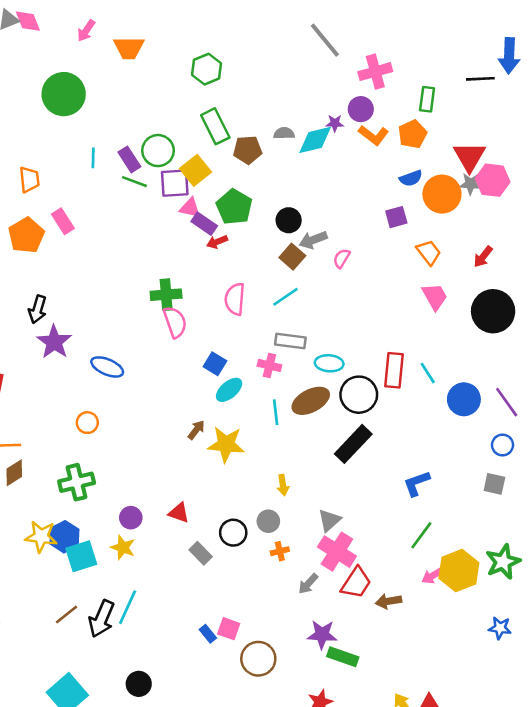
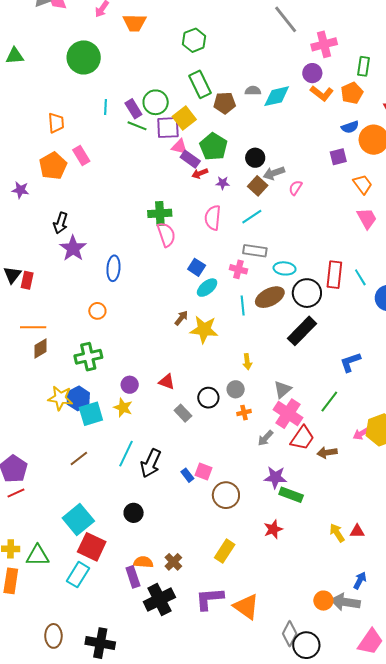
purple star: (335, 123) -> (223, 183), moved
blue ellipse: (107, 367) -> (113, 268), turned 70
green line: (421, 535) -> (329, 402), moved
black arrow: (102, 619) -> (151, 463), moved

